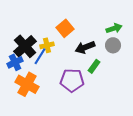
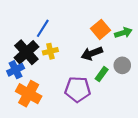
orange square: (65, 28) -> (100, 29), moved
gray circle: (113, 45) -> (122, 65), moved
blue line: (40, 56) -> (43, 28), moved

